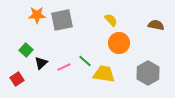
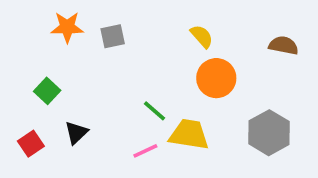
gray square: (62, 20) -> (113, 36), size x0.6
black triangle: (41, 63) -> (76, 133), moved
pink line: (64, 67) -> (145, 151), moved

